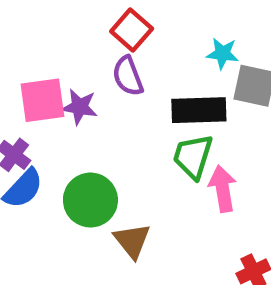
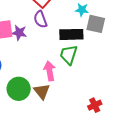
pink arrow: (223, 189) -> (50, 71), moved
green circle: (90, 200) -> (19, 89), moved

